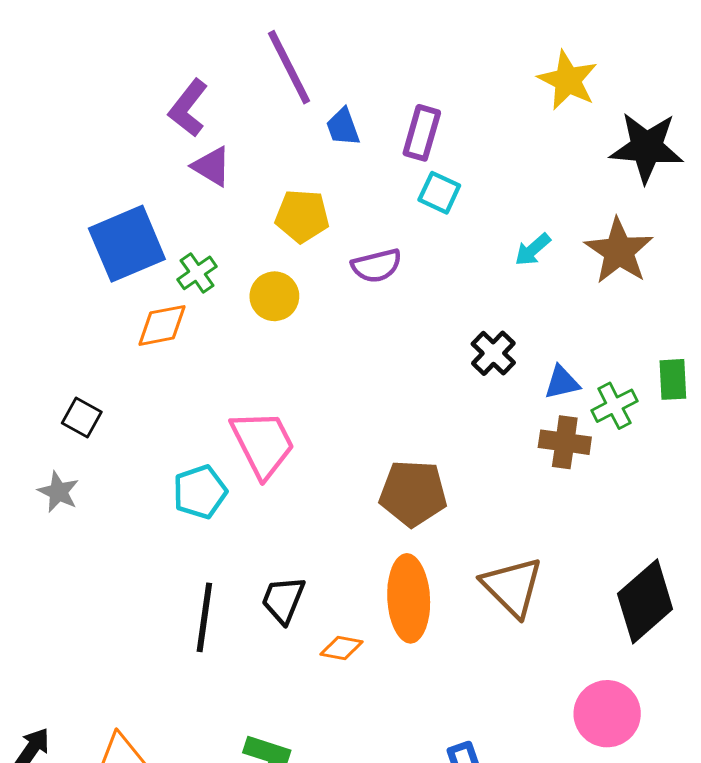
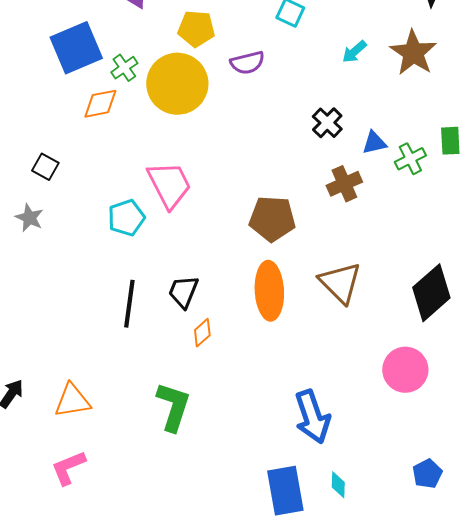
yellow circle: (274, 296) -> (177, 84), size x1.8
brown cross: (565, 442) -> (344, 184), moved, turned -32
orange diamond: (342, 648) -> (202, 333), moved, turned -52

